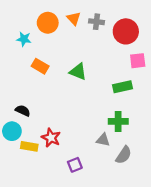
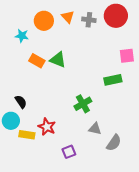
red circle: (126, 31) -> (116, 16), moved
green triangle: (78, 72) -> (58, 60), moved
black semicircle: (23, 111) -> (21, 102), turned 32
green cross: (118, 121) -> (83, 104), moved, turned -30

